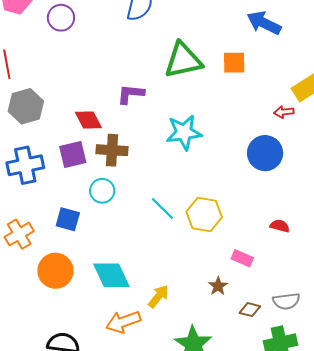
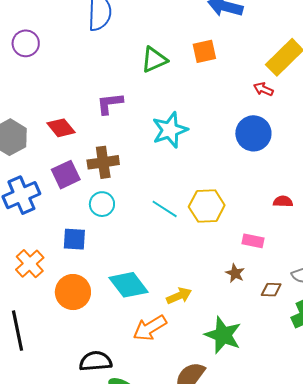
green triangle: (183, 60) -> (154, 60), size x0.7
red arrow: (284, 112) -> (263, 89), turned 42
red diamond: (88, 120) -> (61, 128), moved
yellow arrow: (158, 296) -> (179, 296), turned 40

